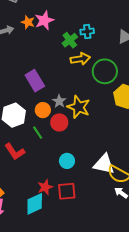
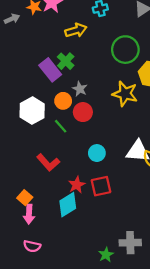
green cross: (70, 40) -> (66, 61), moved
yellow arrow: (80, 59) -> (76, 30), moved
yellow star: (79, 107) -> (125, 94), moved
red L-shape: (15, 152) -> (48, 163), moved

